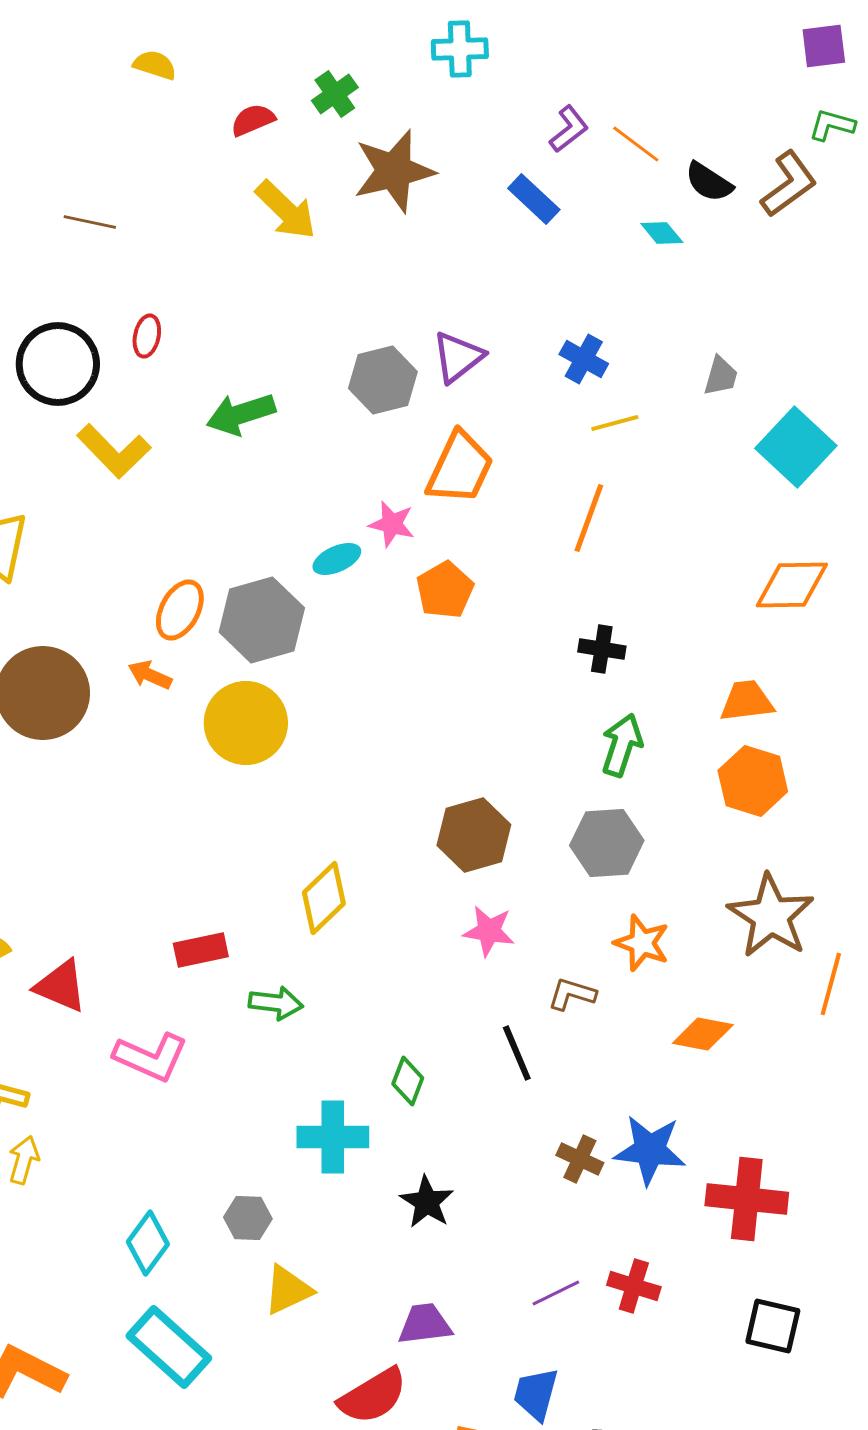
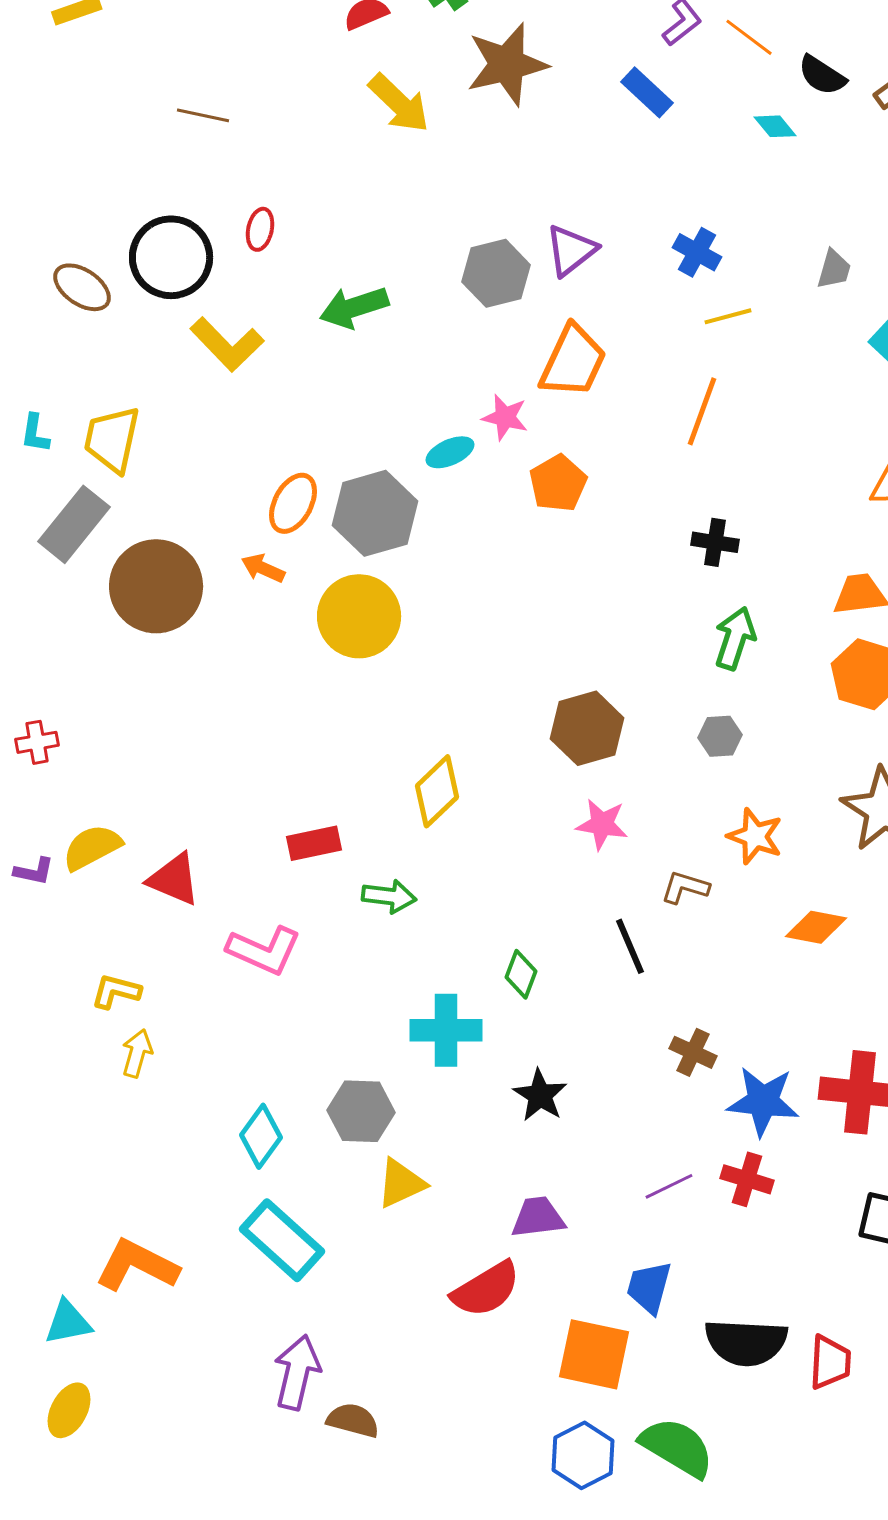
gray hexagon: (607, 843) -> (720, 736), size x0.6
blue star: (650, 1150) -> (763, 1101), moved
gray hexagon: (248, 1218) -> (361, 1111), size x1.4

